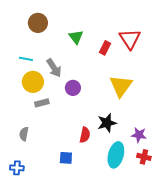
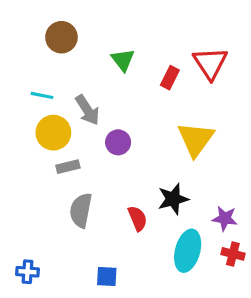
gray semicircle: (24, 134) -> (81, 210), moved, size x1.5
red semicircle: (85, 135) -> (137, 218), turned -35
blue square: (66, 158) -> (107, 277), moved

